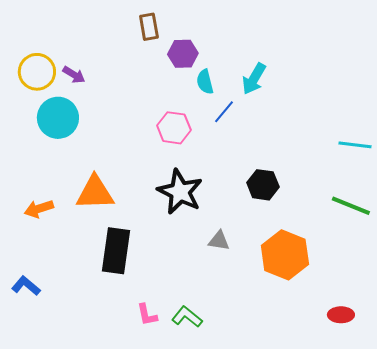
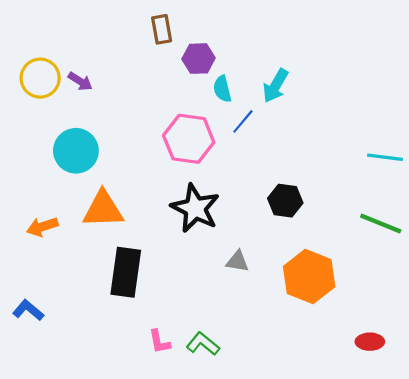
cyan circle: (58, 118) -> (76, 151), moved
pink hexagon: (174, 128) -> (189, 139), size x1.4

